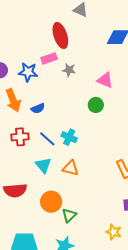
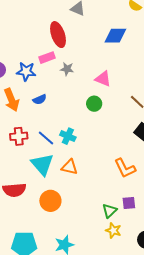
blue semicircle: (38, 108) -> (40, 99), moved
cyan triangle: (43, 165) -> (42, 164), size x1.4
green triangle: (69, 215) -> (110, 211), moved

